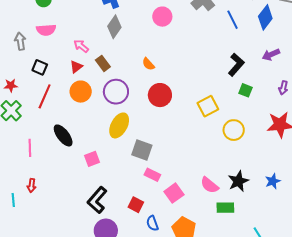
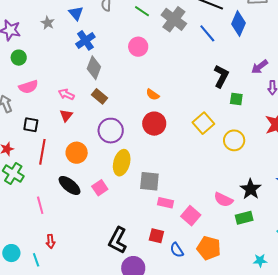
purple arrow: (271, 55) -> (260, 67), moved
brown rectangle: (103, 63) -> (100, 96), moved
orange semicircle: (148, 64) -> (153, 95), moved
orange circle: (81, 92) -> (77, 153), moved
pink square: (92, 159) -> (100, 188), moved

